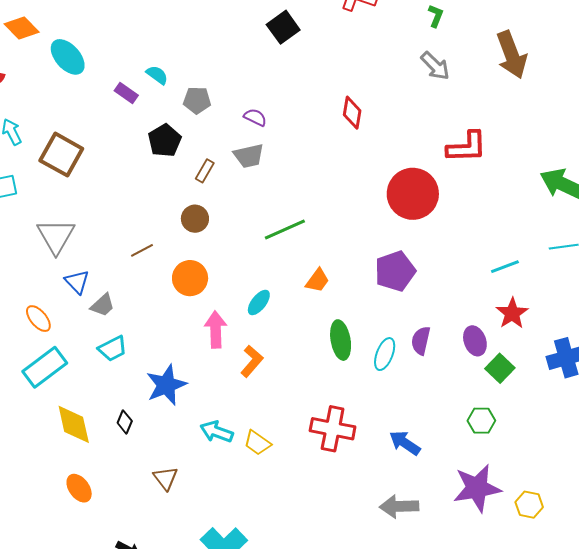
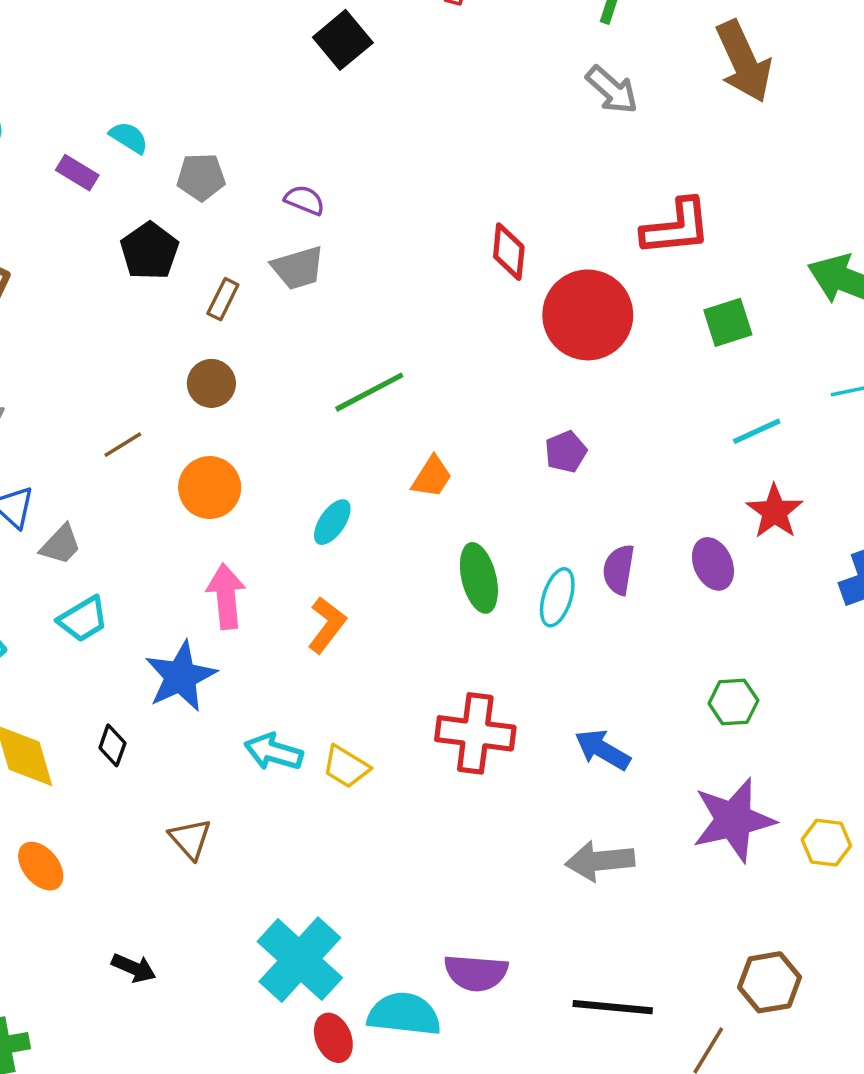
red diamond: (352, 113) -> (509, 252), moved
purple pentagon: (395, 271) -> (566, 452), size x0.6
pink arrow: (216, 329) -> (226, 596), moved
green square: (500, 368) -> (728, 322), moved, turned 32

